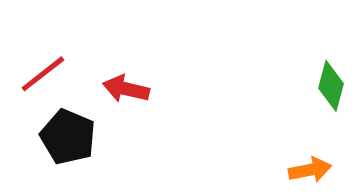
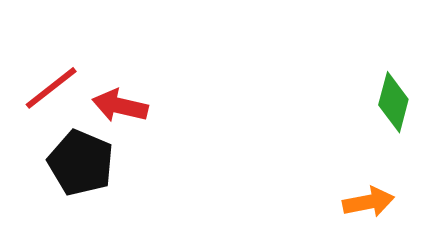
red arrow: (126, 89) -> (120, 106), moved

